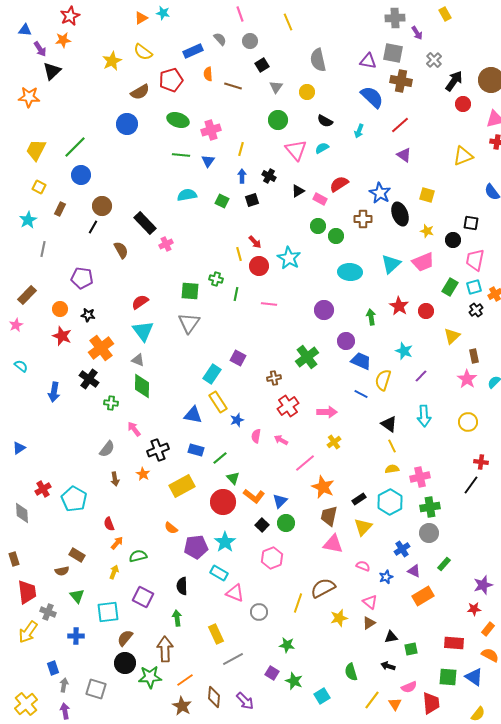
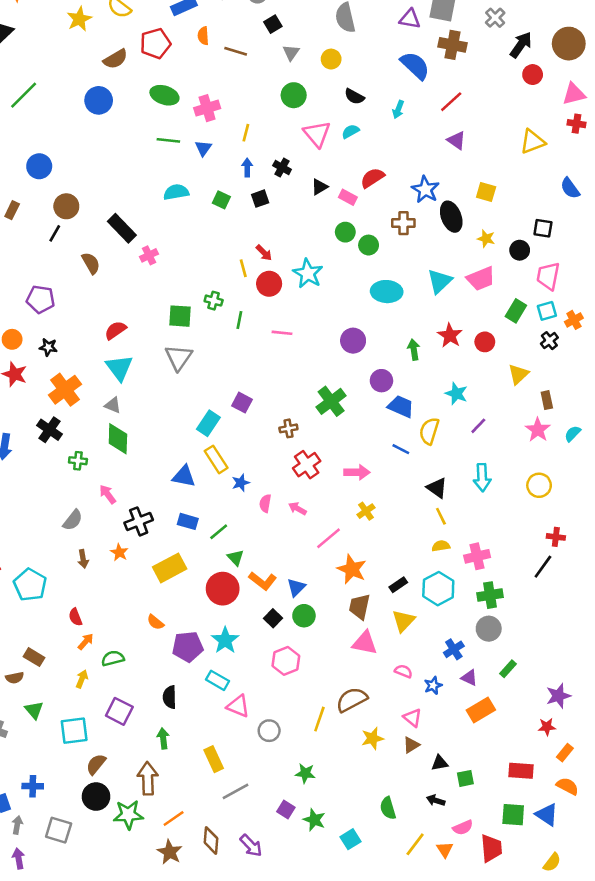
green line: (75, 147) -> (24, 95), moved
blue cross: (76, 636) -> (33, 786), moved

